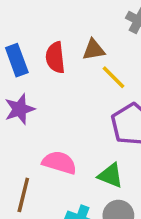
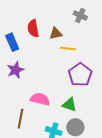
red semicircle: (55, 58) -> (33, 28), moved
yellow line: (114, 77) -> (68, 49), turned -35

